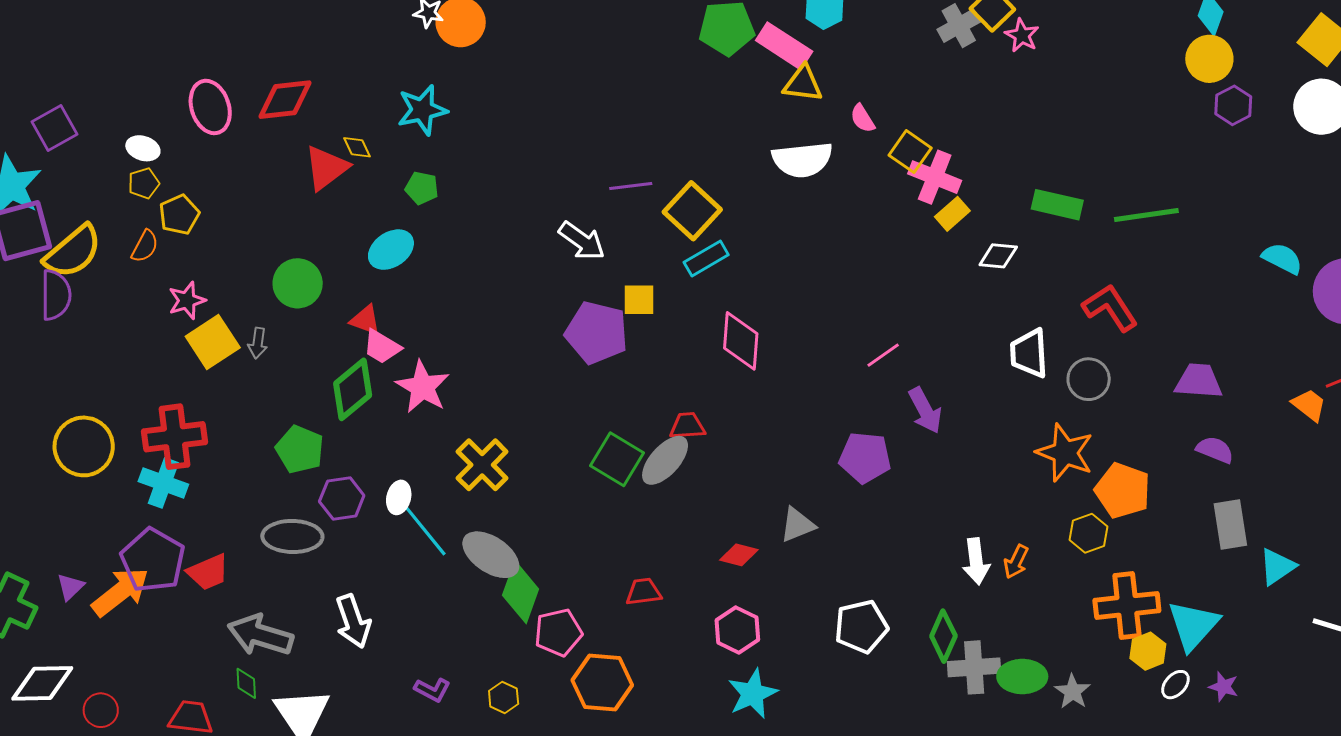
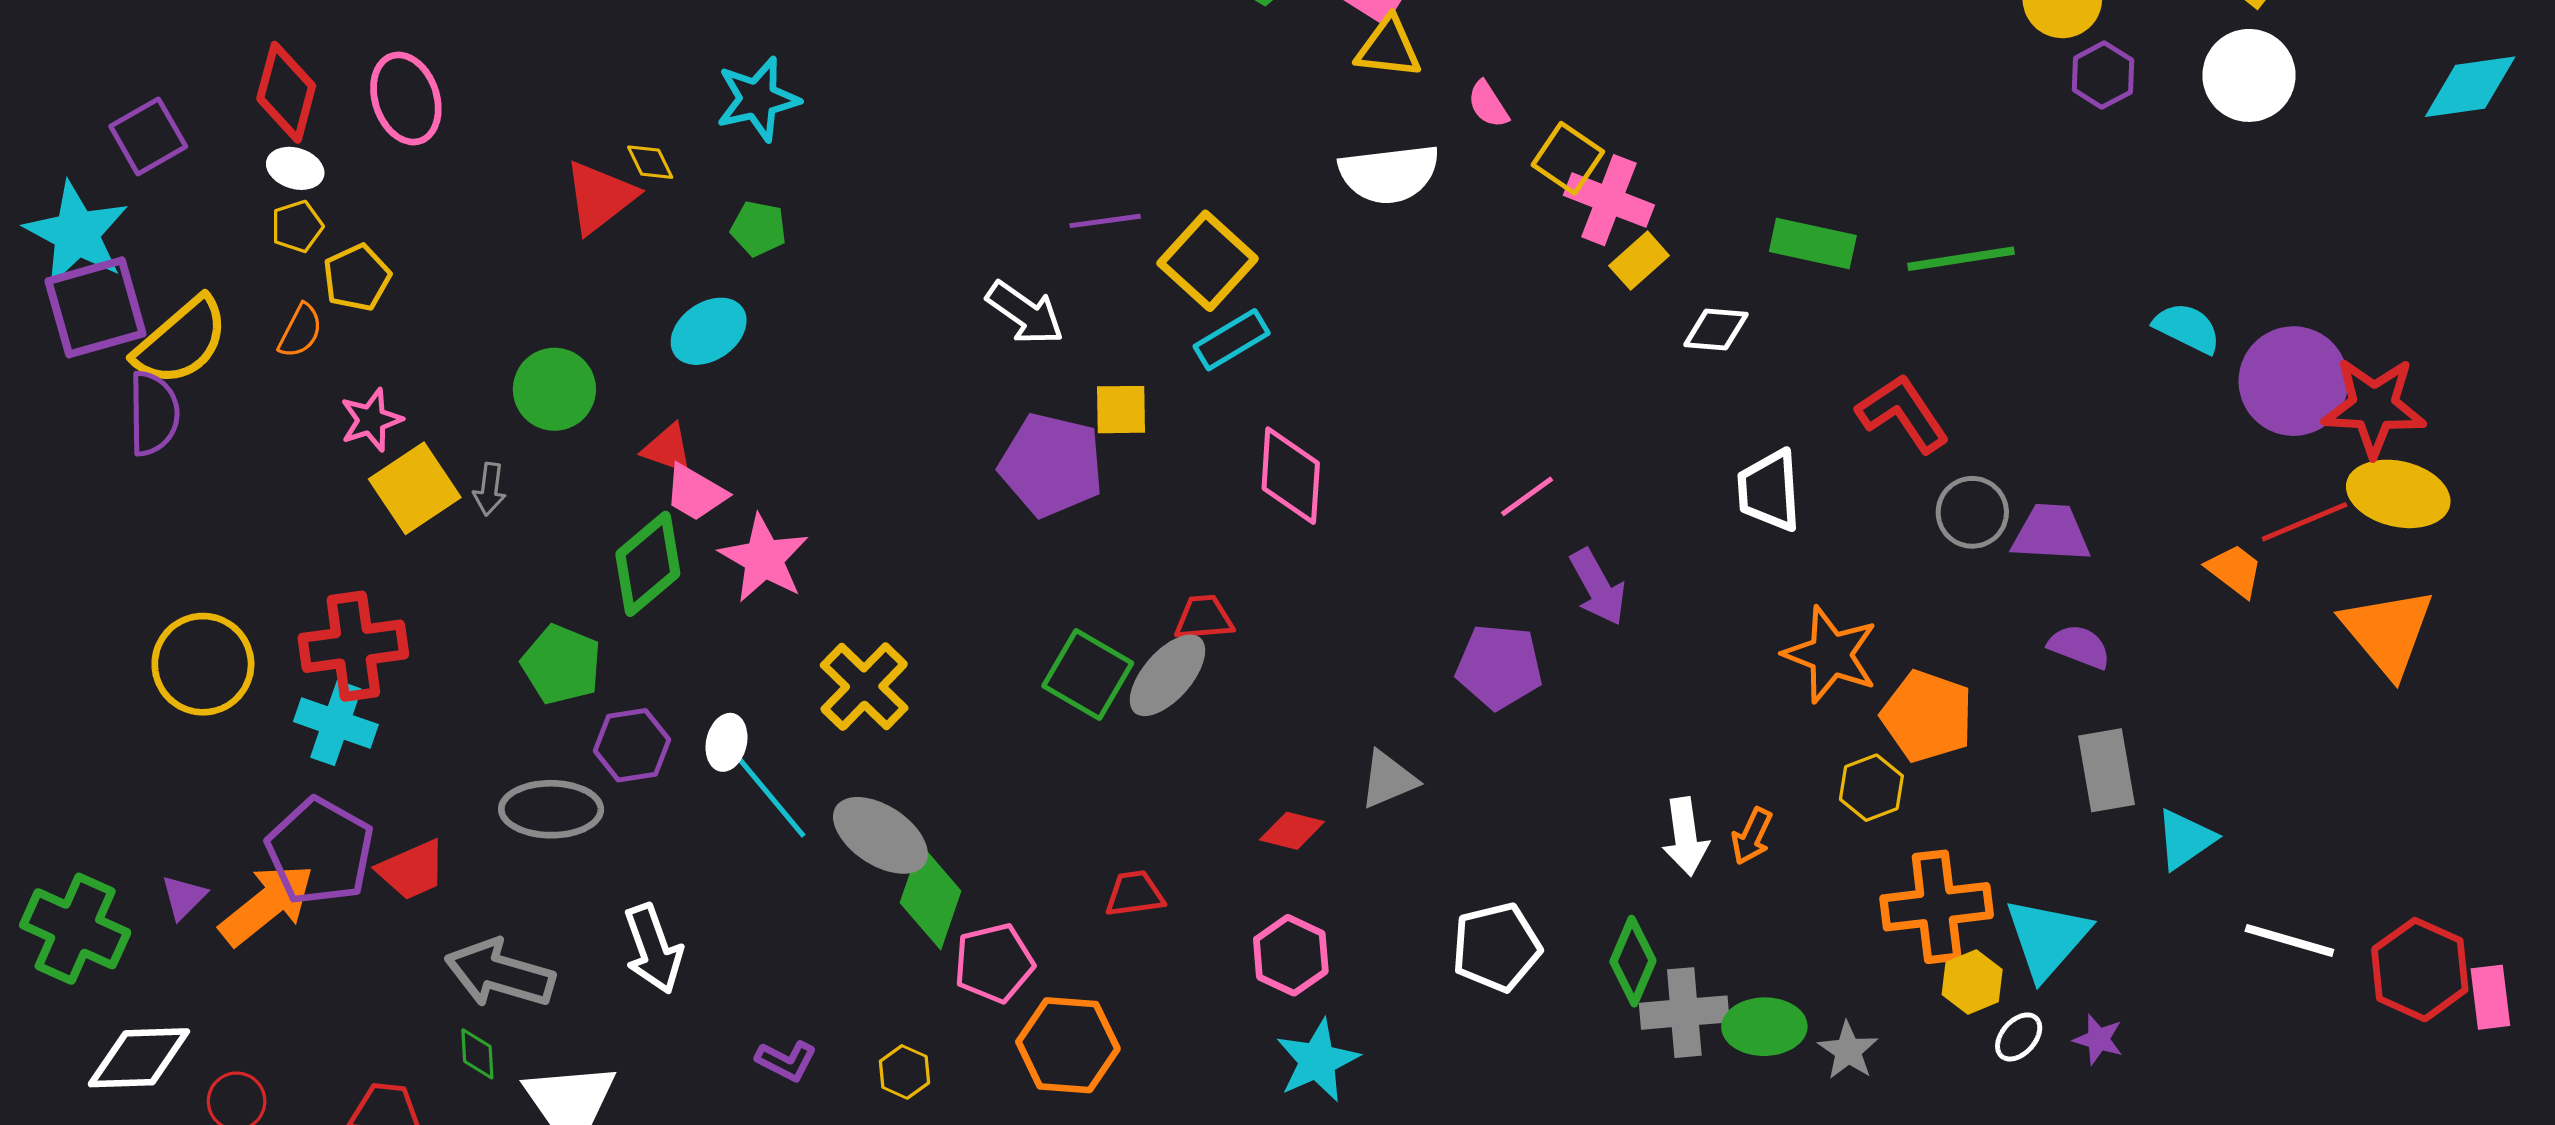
red diamond: (285, 100) -> (286, 92), moved, turned -68
gray circle: (1089, 379) -> (1972, 512), moved

